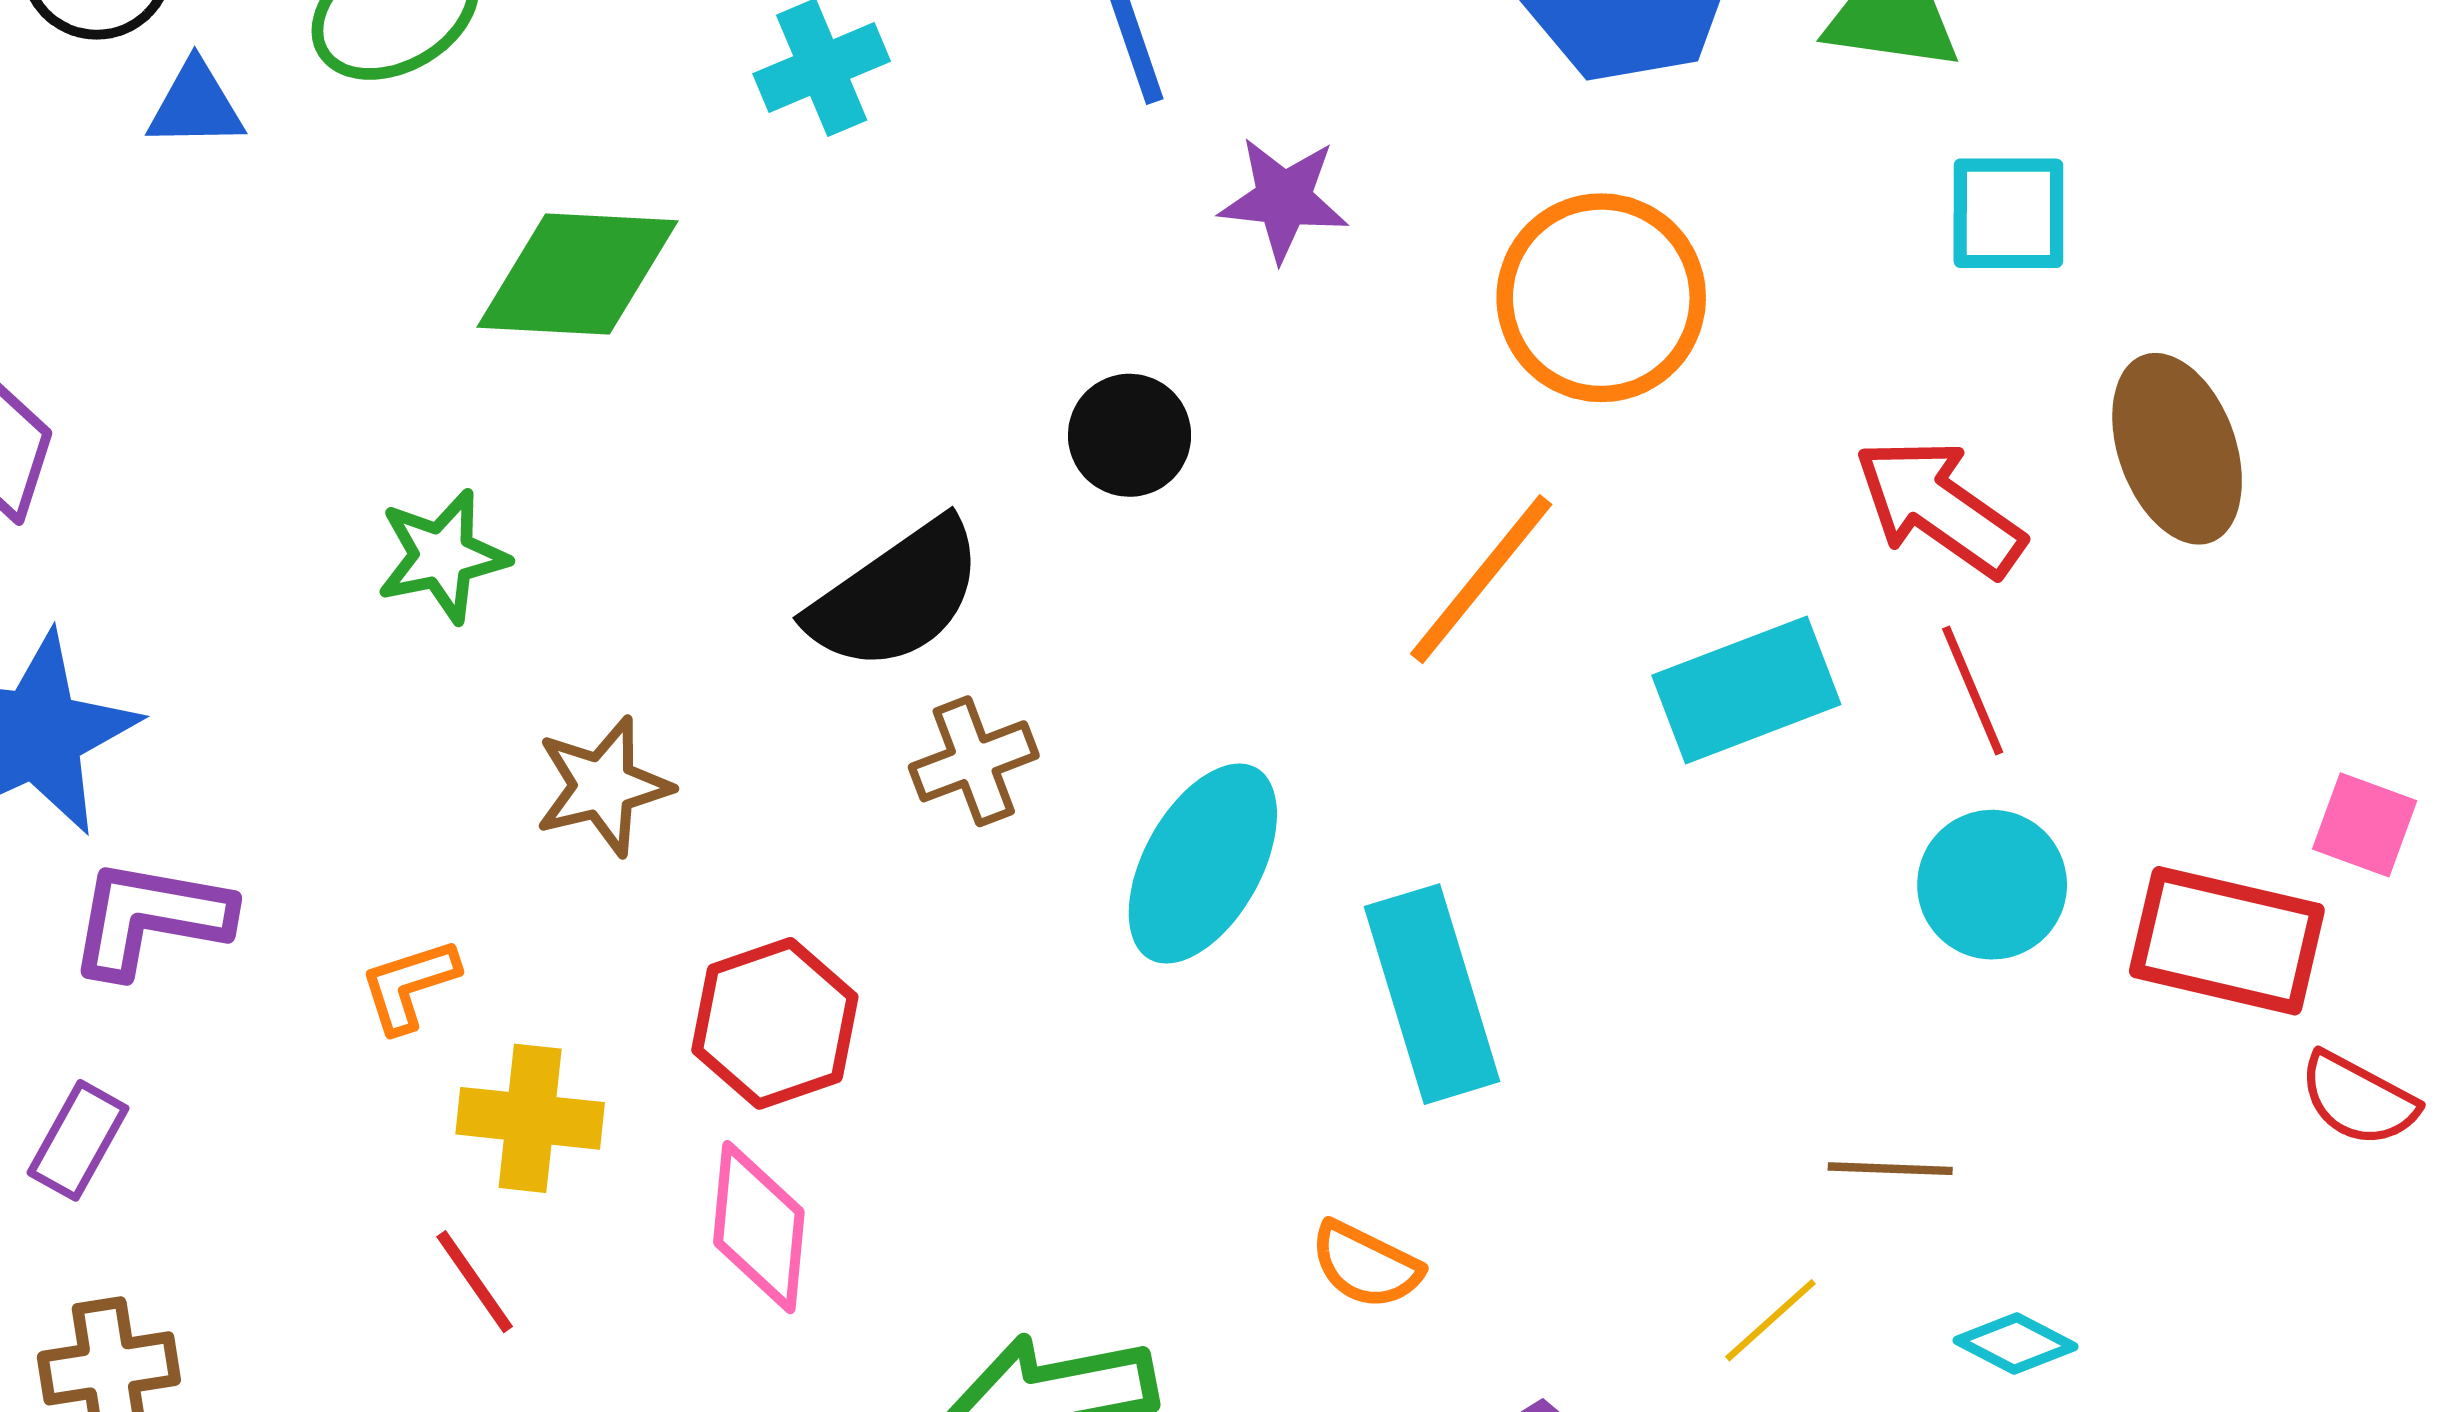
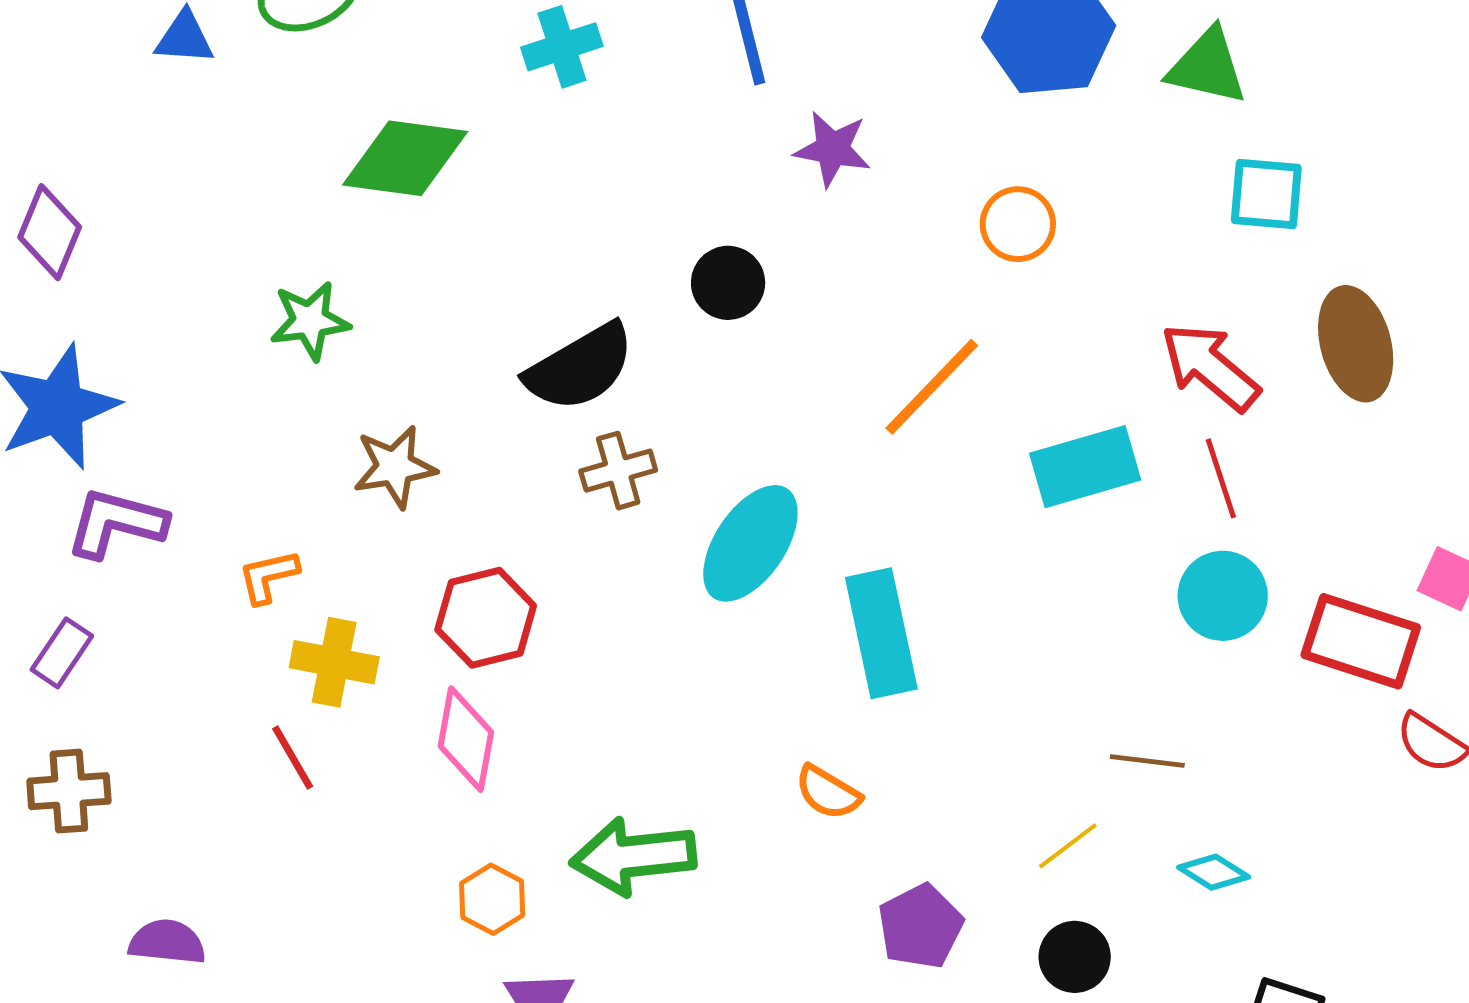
orange circle: (1601, 298) -> (1018, 224), size x0.6

